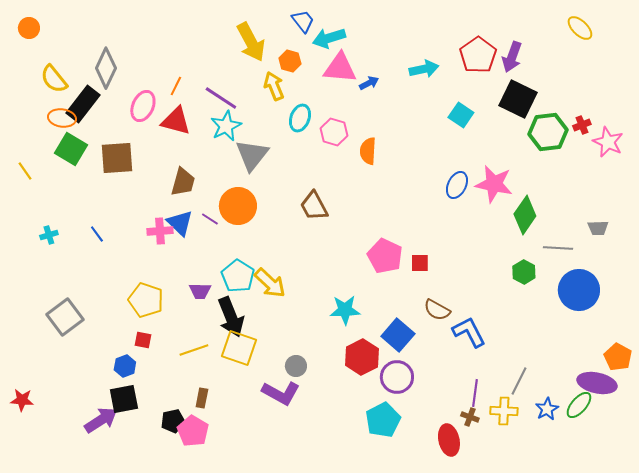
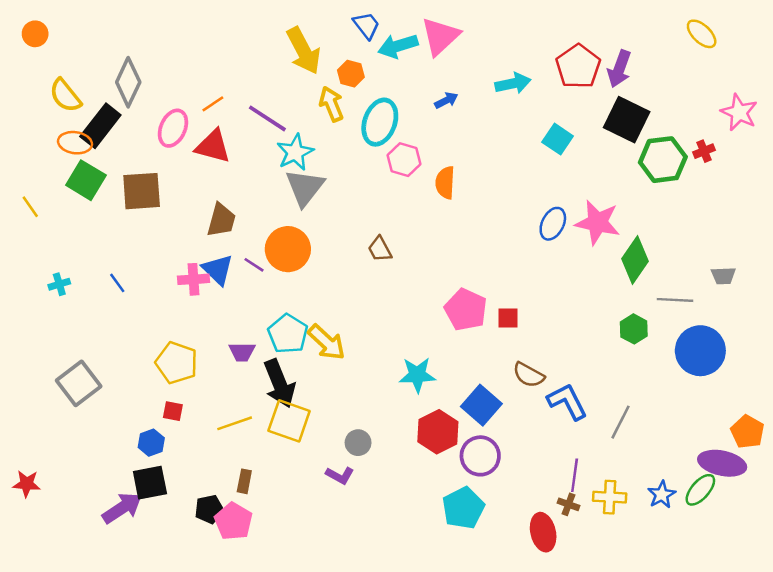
pink triangle: (340, 68) -> (440, 36), moved, turned -48
orange line: (176, 86) -> (213, 104), turned 30
cyan ellipse: (300, 118) -> (380, 122), moved, size x1.4
cyan star: (226, 126) -> (295, 152), moved
pink star: (608, 142) -> (739, 112), moved
brown trapezoid: (314, 206) -> (380, 249), size x0.7
gray line: (519, 381) -> (621, 422), moved
purple L-shape: (281, 393) -> (340, 475), size x0.6

